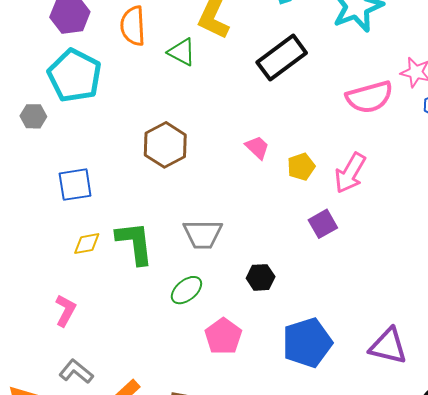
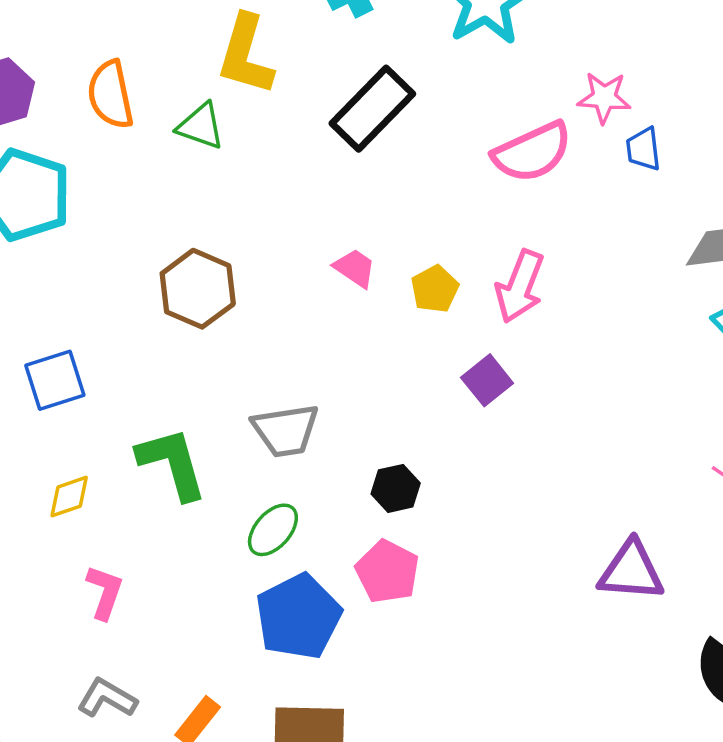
yellow diamond: (87, 244) -> (69, 497), moved
pink L-shape: (65, 310) -> (105, 592), moved
pink pentagon: (223, 336) -> (387, 572), moved
blue pentagon: (307, 343) -> (298, 617), moved

